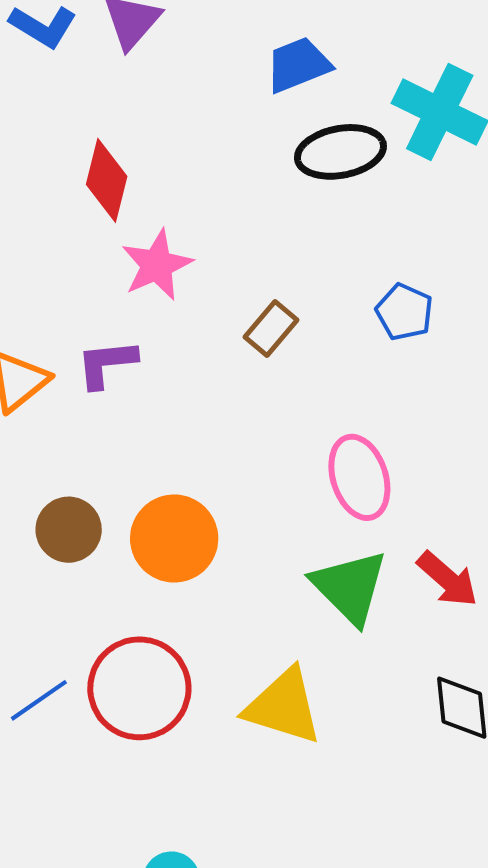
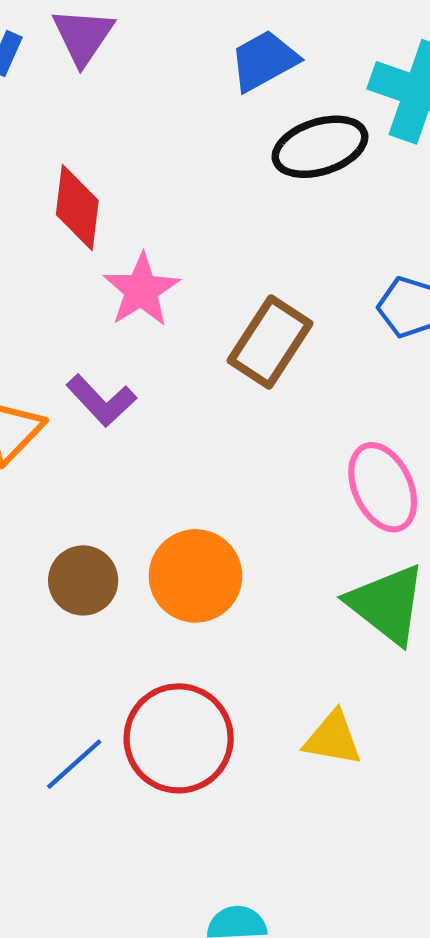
brown rectangle: (271, 329) -> (270, 342), size x1.5
purple L-shape: (107, 364) -> (101, 401), turned -120
yellow triangle: (283, 706) -> (333, 738), size x0.7

